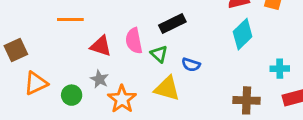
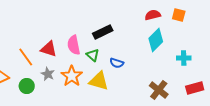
orange line: (70, 20) -> (26, 57), moved, turned 54
cyan cross: (280, 69) -> (184, 58), moved
orange star: (122, 99) -> (72, 76), moved
brown cross: (247, 100) -> (159, 90), turned 36

